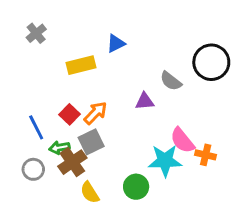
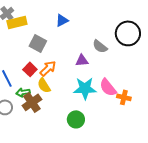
yellow rectangle: (81, 65) -> (17, 22), moved
gray square: (91, 142) -> (38, 43), moved, turned -36
cyan star: (165, 161) -> (85, 88), moved
yellow semicircle: (90, 192) -> (44, 85), moved

